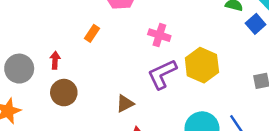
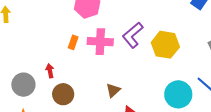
pink cross: (159, 35) -> (100, 42), moved, size x1.4
purple L-shape: (162, 74) -> (133, 35), moved

